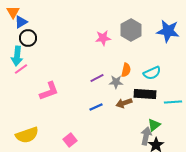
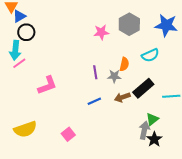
cyan semicircle: (152, 73) -> (150, 55), moved
purple line: (97, 78) -> (95, 72), turned -72
black rectangle: (145, 94) -> (143, 88), turned -45

